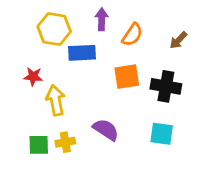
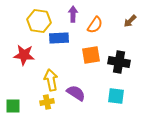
brown arrow: (178, 40) -> (130, 21), moved
red star: (33, 77) -> (24, 55), size x1.5
yellow arrow: (56, 100) -> (51, 80), moved
green square: (39, 145) -> (13, 106), moved

